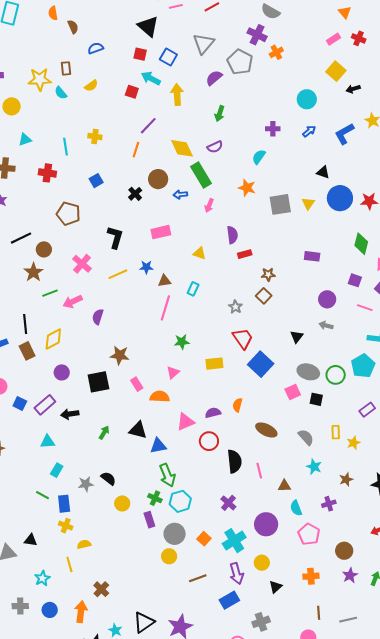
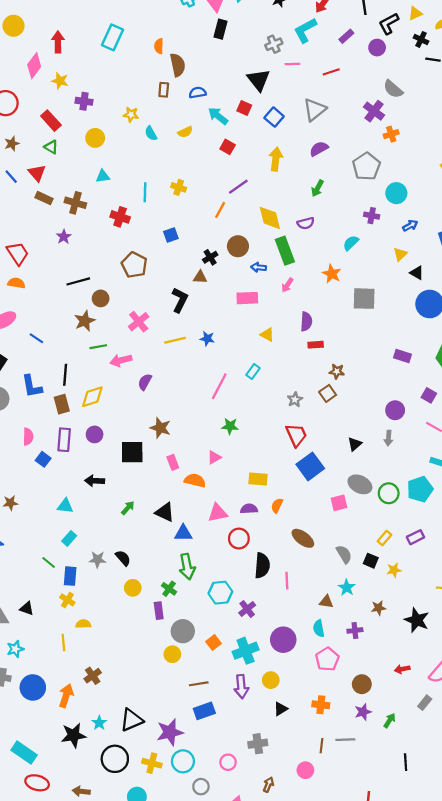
brown semicircle: (73, 27) -> (178, 65), size x1.5
gray pentagon: (240, 62) -> (366, 166), moved
brown rectangle: (66, 68) -> (164, 90), moved
cyan arrow: (151, 78) -> (218, 116), moved
yellow star: (40, 79) -> (131, 115), size x0.6
cyan circle: (307, 99) -> (396, 193), moved
yellow triangle: (308, 203) -> (400, 254), moved
pink rectangle: (161, 232) -> (247, 298), moved
purple rectangle: (312, 256) -> (403, 356), moved
brown triangle: (164, 281) -> (200, 277), moved
gray arrow: (326, 325) -> (389, 438), turned -112
yellow rectangle: (214, 364) -> (258, 479), moved
black square: (316, 399) -> (371, 561), moved
purple rectangle: (45, 405) -> (64, 440), moved, turned -55
yellow rectangle: (336, 432) -> (385, 538), moved, turned 32
brown triangle: (284, 486) -> (326, 602), moved
cyan hexagon: (180, 501) -> (220, 593), moved
cyan star: (42, 578) -> (15, 649), moved
blue rectangle: (229, 600) -> (204, 711), moved
blue circle: (50, 610) -> (33, 687), size x1.5
gray line: (348, 620) -> (345, 740), moved

